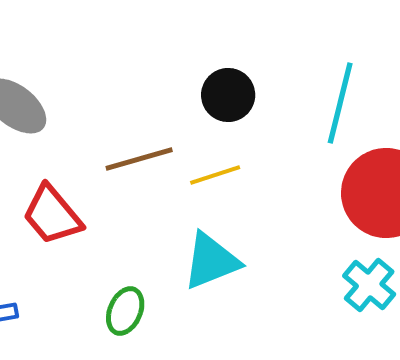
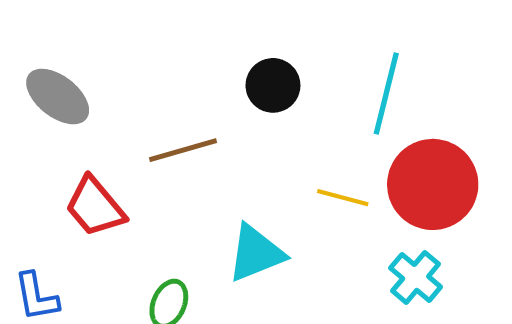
yellow line: (215, 175) -> (343, 198), moved, turned 33

